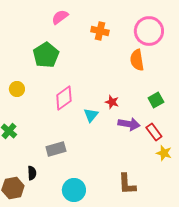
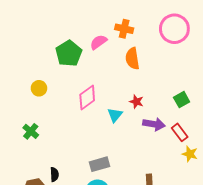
pink semicircle: (60, 17) -> (98, 42), moved
orange semicircle: (137, 60) -> (132, 59), moved
gray rectangle: (56, 149) -> (100, 164), moved

